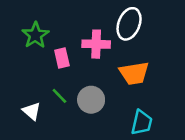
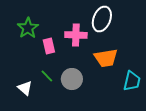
cyan trapezoid: (142, 122) -> (132, 81), moved

